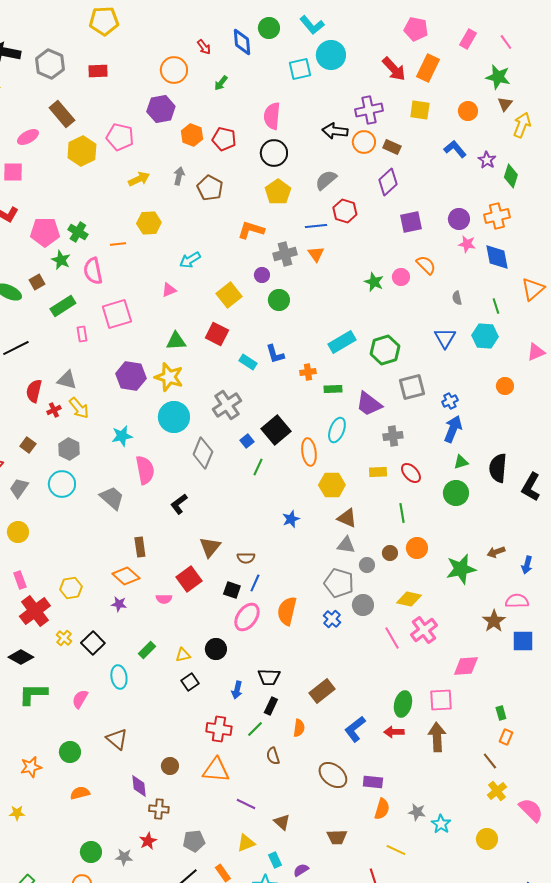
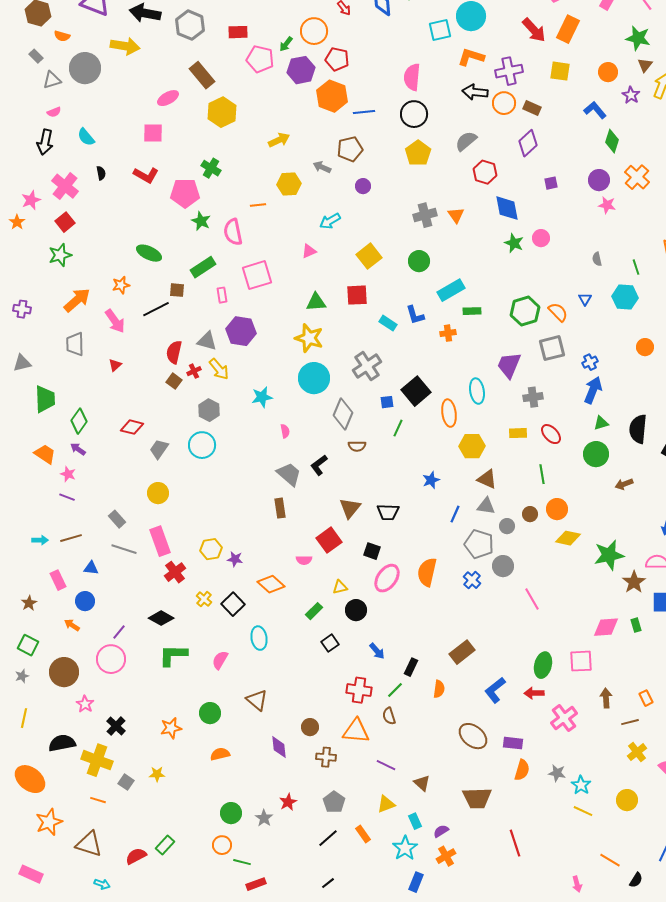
green arrow: (221, 83) -> (286, 44), moved
orange hexagon: (192, 135) -> (332, 96), size x1.4
pink pentagon: (120, 137) -> (260, 59), moved
red pentagon: (224, 139) -> (337, 59), moved
purple star: (487, 160) -> (631, 95), moved
gray arrow: (179, 176) -> (322, 167), moved, turned -78
green diamond: (511, 176) -> (612, 141), moved
brown pentagon: (210, 188) -> (350, 149), turned 30
orange cross: (497, 216) -> (637, 177), turned -35
purple square: (411, 222) -> (551, 183), size x0.6
blue line: (316, 226) -> (364, 112), moved
orange L-shape: (251, 230) -> (471, 57), moved
green cross: (78, 232) -> (211, 168), moved
blue diamond: (497, 257) -> (507, 208), moved
orange semicircle: (426, 265) -> (558, 312), moved
purple circle: (262, 275) -> (363, 186), moved
brown square: (37, 282) -> (177, 290), moved, turned 35
red square: (217, 334) -> (357, 295), turned -30
blue triangle: (445, 338) -> (585, 299), size x0.6
cyan rectangle: (342, 342) -> (451, 290), moved
purple hexagon: (131, 376) -> (241, 331), moved
green rectangle: (333, 389) -> (472, 311), moved
purple trapezoid: (369, 404) -> (509, 365), turned 76
cyan ellipse: (337, 430) -> (477, 391), turned -30
blue square: (247, 441) -> (387, 402), turned 32
brown square: (28, 445) -> (174, 381), moved
pink semicircle: (145, 470) -> (285, 431), size x0.5
gray trapezoid: (112, 498) -> (289, 474), moved
brown arrow: (496, 552) -> (624, 484), moved
brown semicircle: (246, 558) -> (357, 446), moved
green star: (461, 569) -> (609, 555), moved
orange diamond: (126, 576) -> (271, 584), moved
pink rectangle: (20, 580) -> (160, 541), size x1.6
blue line: (255, 583) -> (455, 514), moved
yellow diamond: (409, 599) -> (568, 538), moved
purple star: (119, 604) -> (235, 559), moved
red cross: (35, 611) -> (175, 572), size x0.7
pink cross: (424, 630) -> (564, 718), moved
green rectangle: (147, 650) -> (314, 611), moved
yellow triangle: (183, 655) -> (340, 587), moved
black trapezoid: (269, 677) -> (388, 512), moved
blue arrow: (237, 690) -> (377, 651), turned -54
green rectangle: (501, 713) -> (636, 625), moved
brown arrow: (437, 737) -> (606, 698), moved, size x0.7
orange rectangle: (506, 737) -> (646, 698), turned -49
brown semicircle: (273, 756) -> (389, 716), moved
brown line: (490, 761) -> (630, 722), turned -66
brown cross: (159, 809) -> (326, 757), moved
brown trapezoid: (337, 837) -> (477, 798), size x1.4
gray pentagon: (194, 841) -> (334, 802), turned -30
yellow line: (396, 850) -> (583, 811), moved
gray star: (124, 857) -> (264, 818), turned 30

